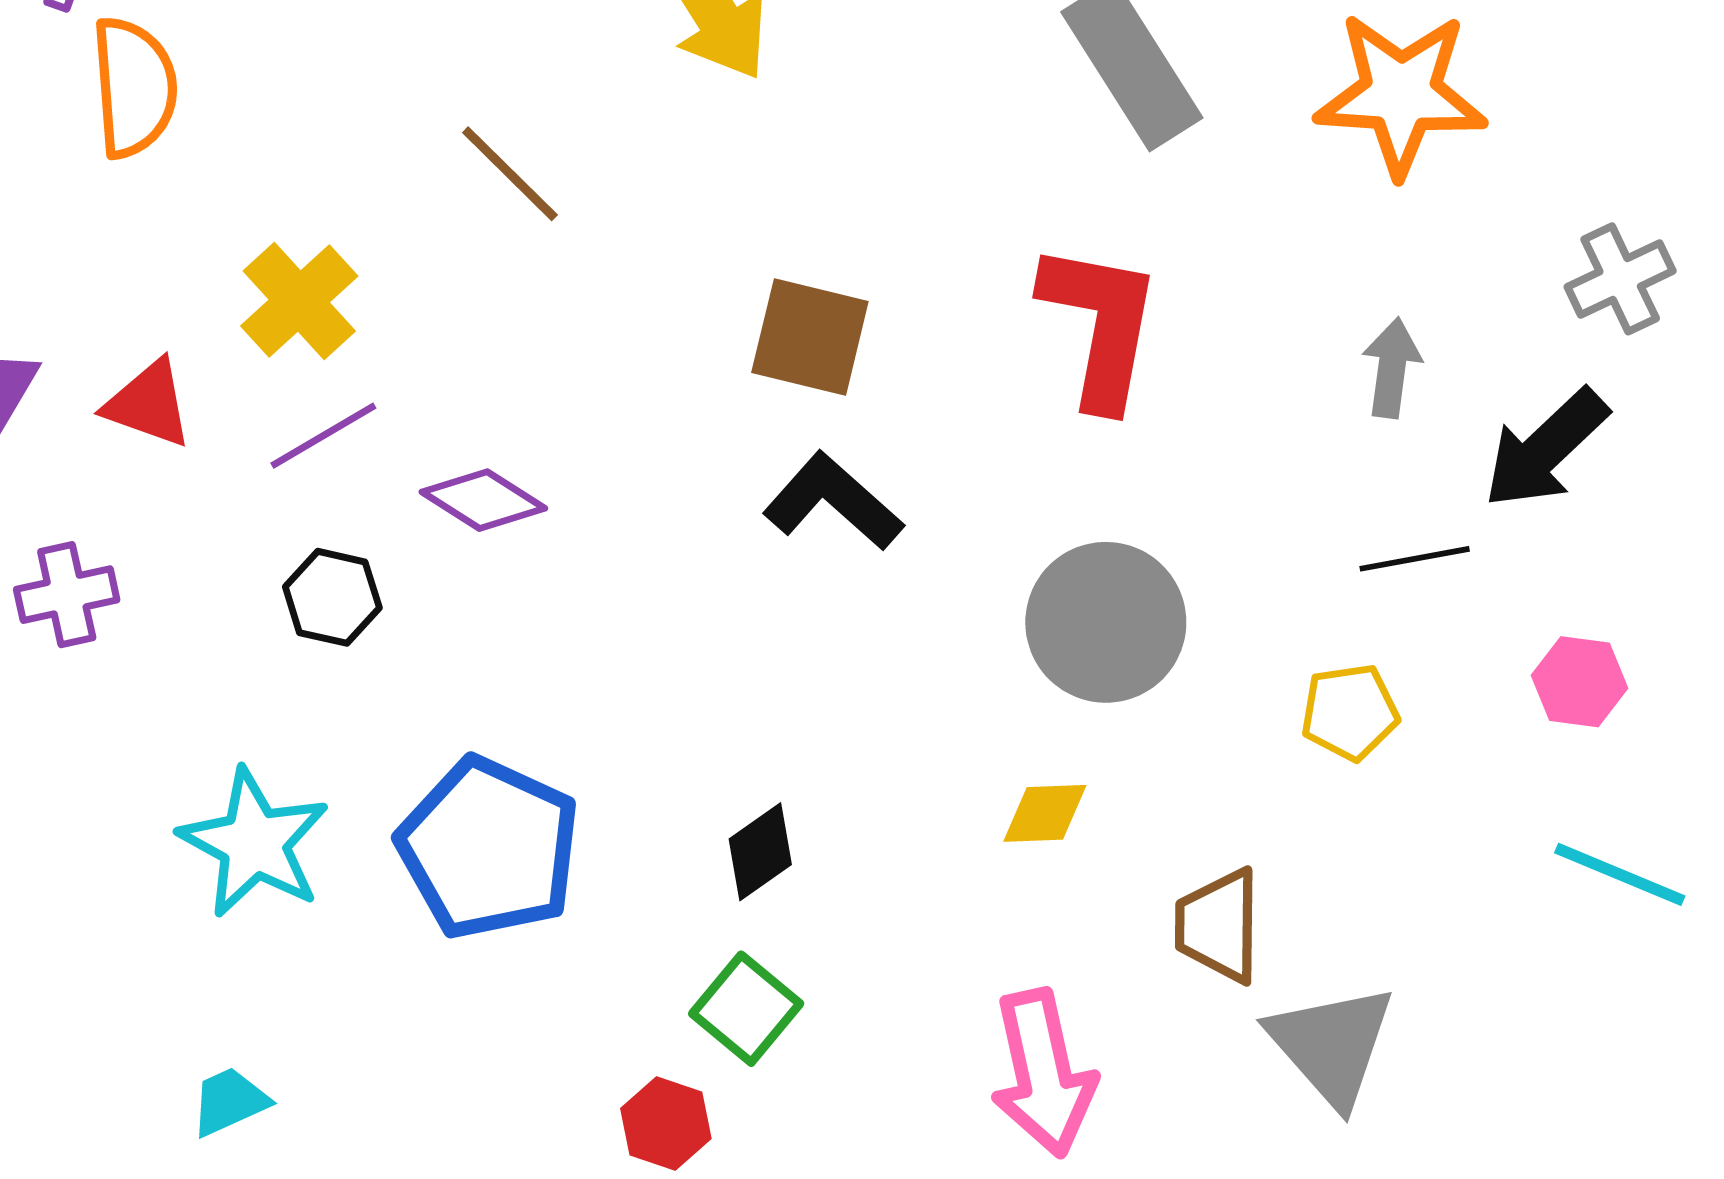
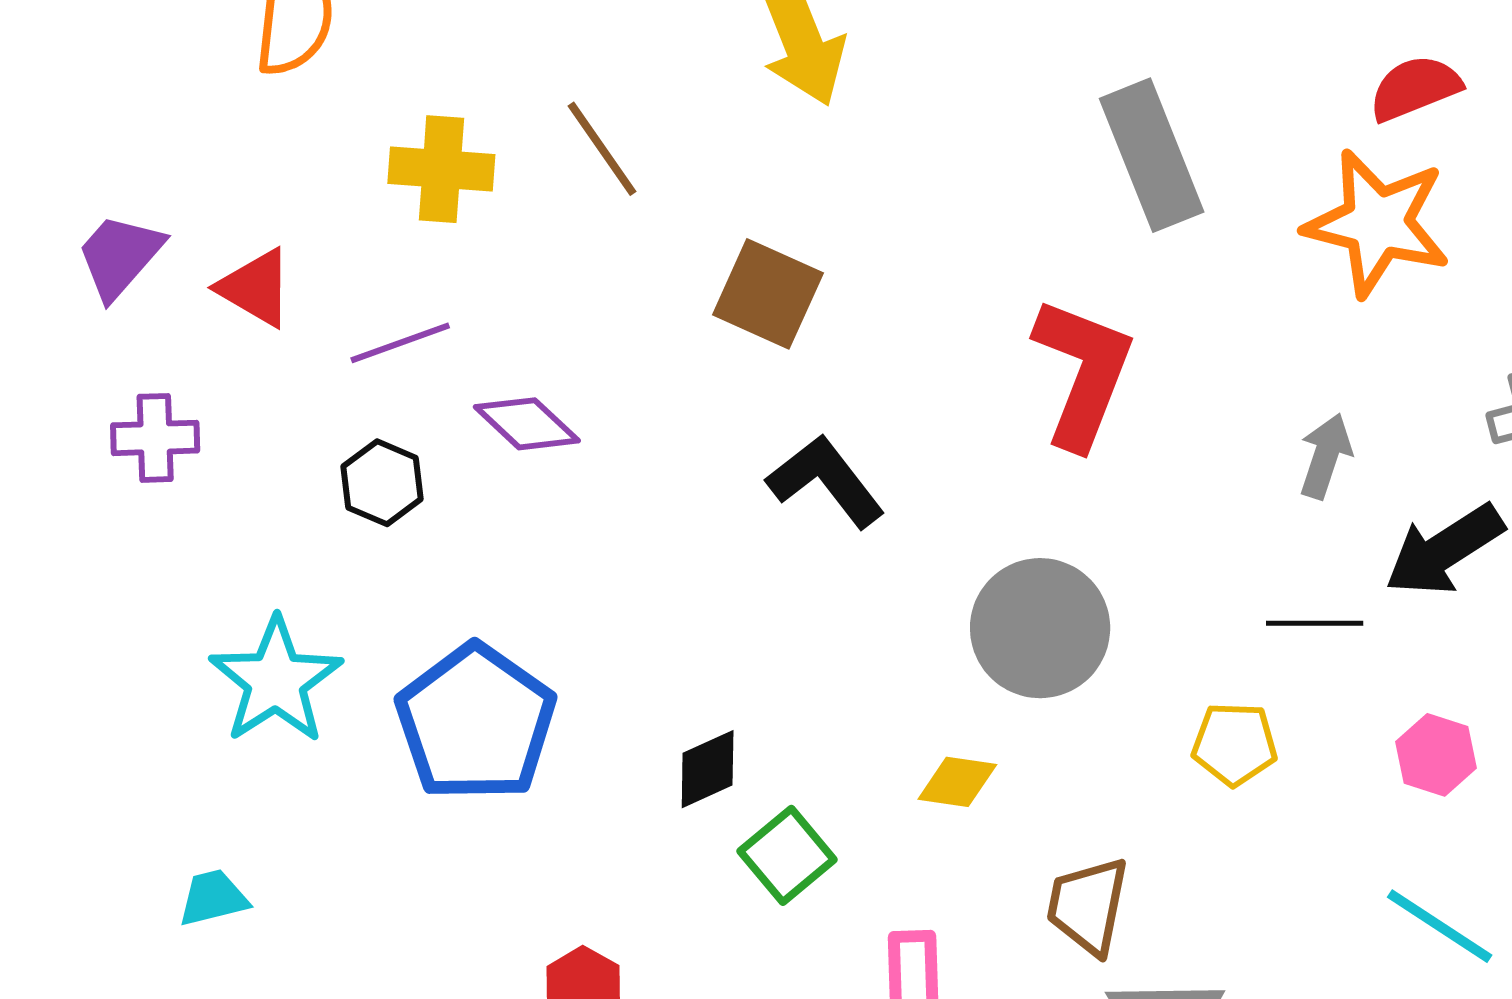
yellow cross: (299, 301) -> (441, 169), moved, turned 36
brown square: (810, 337) -> (768, 294), moved
green square: (746, 1009) -> (787, 855), moved

